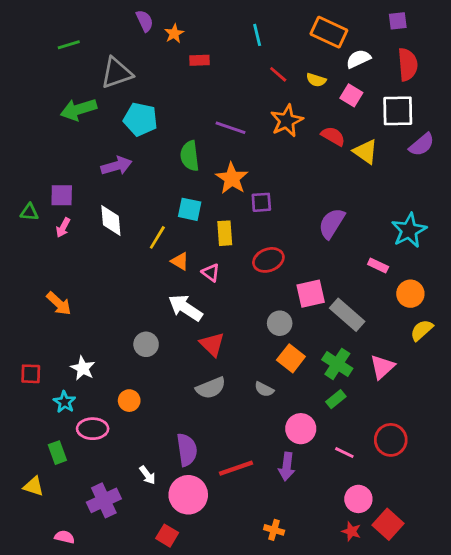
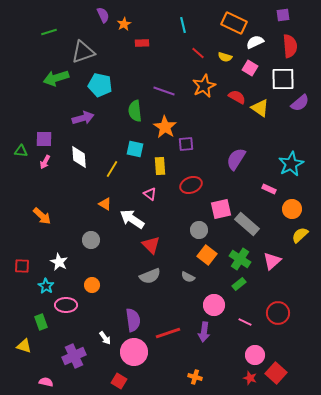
orange triangle: (180, 261) -> (105, 204), moved
gray circle: (146, 344) -> (91, 240), moved

